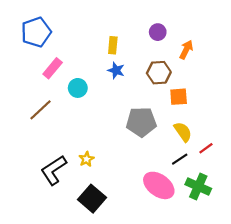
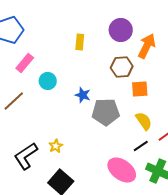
purple circle: (158, 32) -> (121, 30), size x1.5
orange arrow: (186, 50) -> (147, 46), size x1.4
blue star: (116, 70) -> (83, 95), moved

